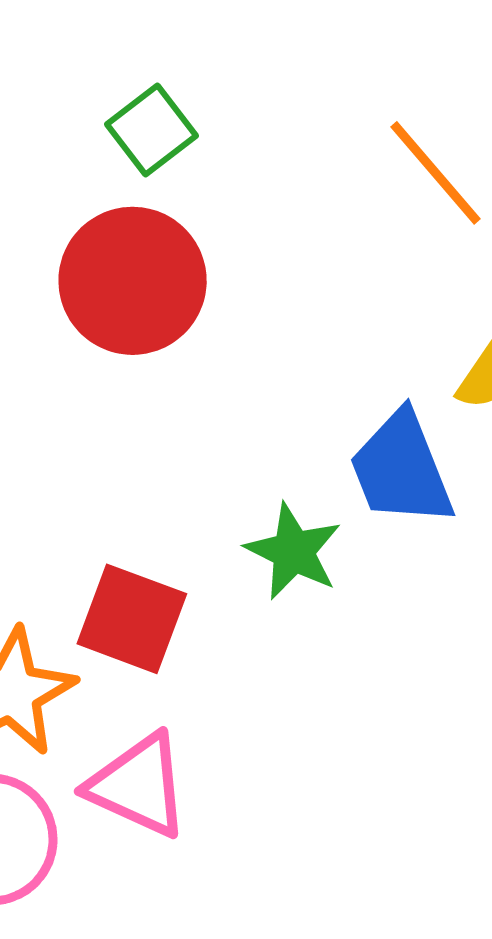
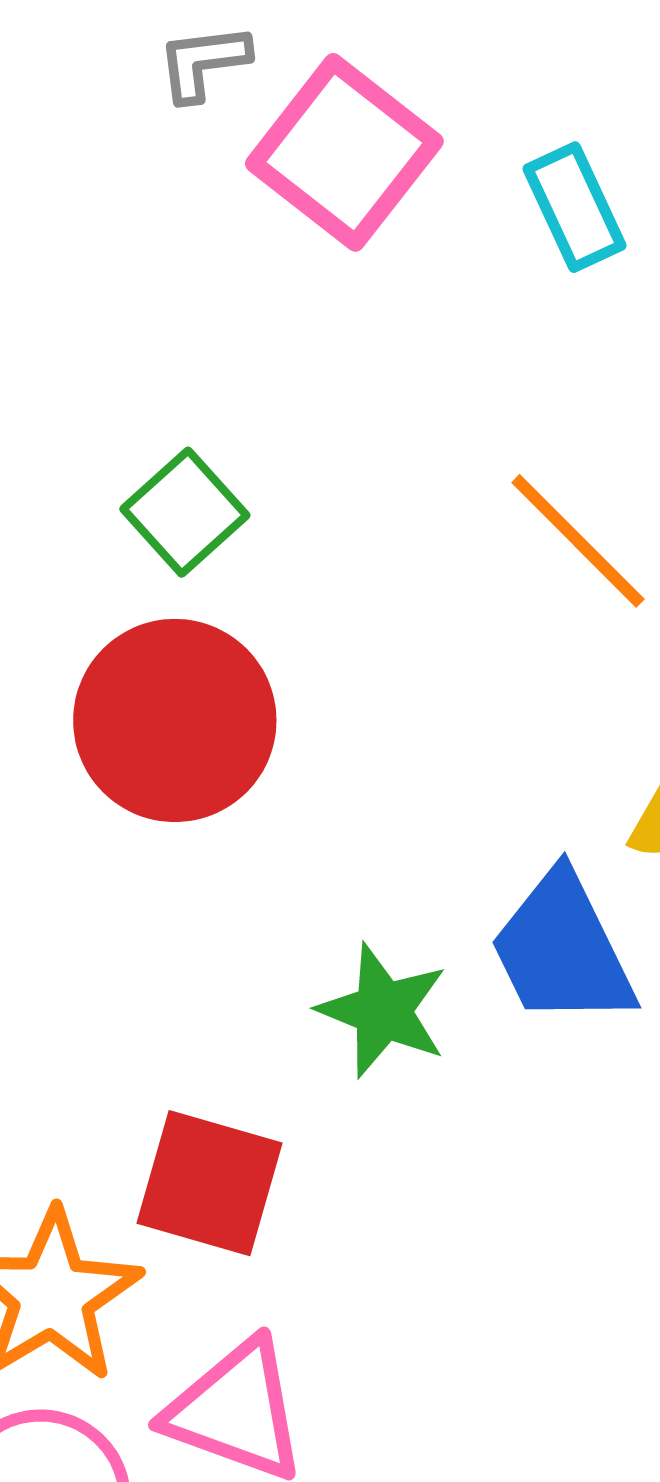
green star: (293, 551) -> (383, 1011), moved

